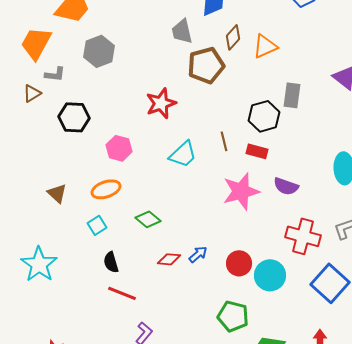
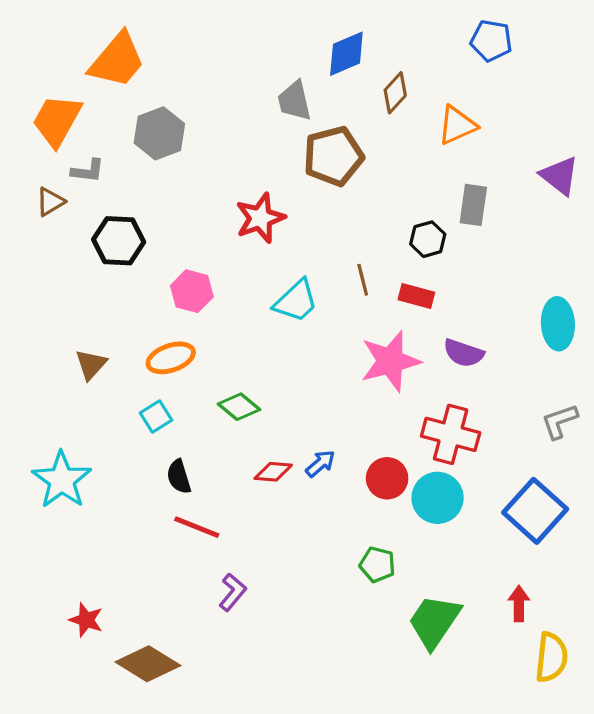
brown diamond: (233, 37) -> (395, 93), moved
orange triangle: (265, 46) -> (457, 125), moved
black hexagon: (264, 116) -> (428, 239), size x0.7
brown triangle: (57, 193) -> (91, 364), turned 30
red cross: (303, 236) -> (451, 434), moved
green pentagon: (233, 316) -> (377, 565), size x0.7

